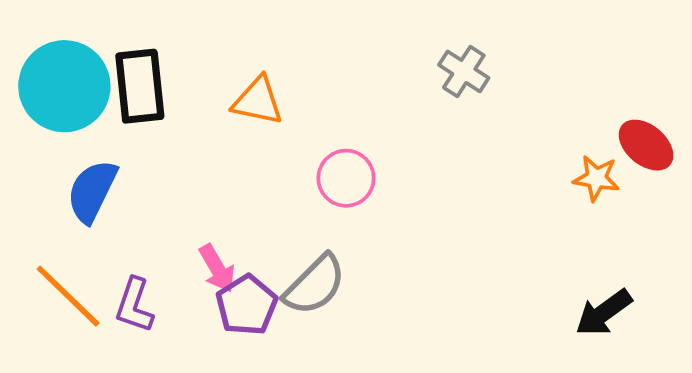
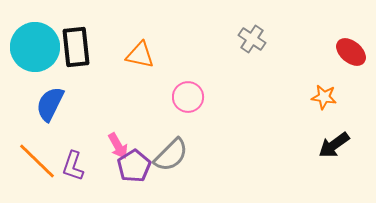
red ellipse: (646, 145) -> (351, 52), moved
black arrow: (604, 313) -> (334, 145), moved

